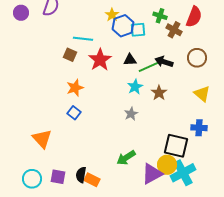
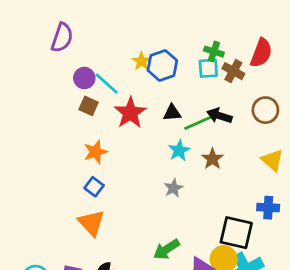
purple circle: (21, 13) -> (84, 78), moved
yellow star: (112, 15) -> (141, 61), moved
cyan square: (138, 30) -> (208, 68), moved
cyan line: (83, 39) -> (107, 84), turned 36
orange triangle: (42, 139) -> (91, 223), moved

